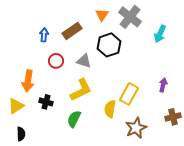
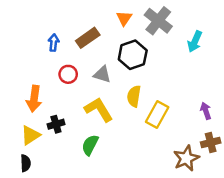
purple arrow: (163, 85) -> (206, 111), moved, turned -32
yellow L-shape: (81, 90) -> (99, 110), turned -95
black cross: (46, 102) -> (56, 124), turned -32
yellow triangle: (16, 106) -> (30, 135), moved
yellow semicircle: (110, 109) -> (134, 96), moved
brown star: (136, 128) -> (186, 158), moved

